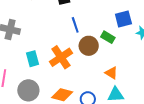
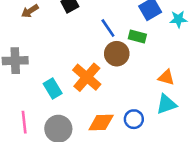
blue line: (75, 25) -> (108, 28), moved
orange triangle: (111, 73) -> (166, 77), moved

